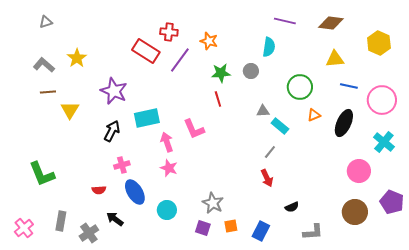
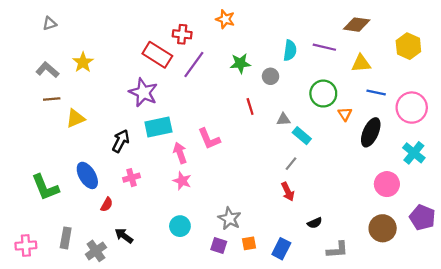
purple line: (285, 21) -> (324, 47), moved
orange star: (209, 41) -> (225, 19), moved
green star: (221, 73) -> (240, 63), moved
purple star: (114, 91) -> (143, 92), moved
red line: (218, 99) -> (250, 106), moved
yellow triangle: (70, 110) -> (75, 118), turned 36
orange triangle: (314, 115) -> (345, 114), moved, turned -40
red semicircle: (99, 190) -> (107, 205), turned -56
blue ellipse: (135, 192) -> (87, 175), moved
pink cross: (24, 228) -> (26, 246), turned 36

